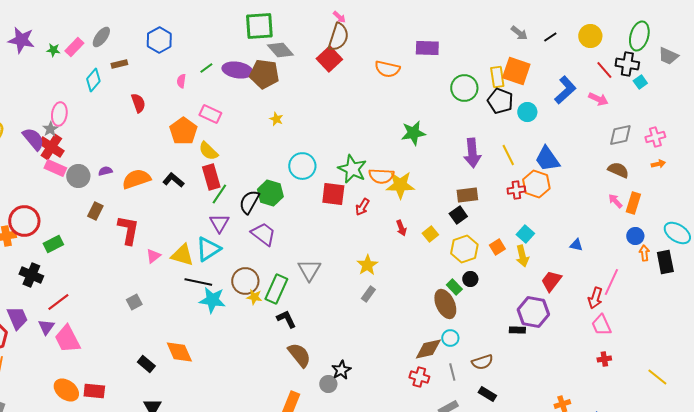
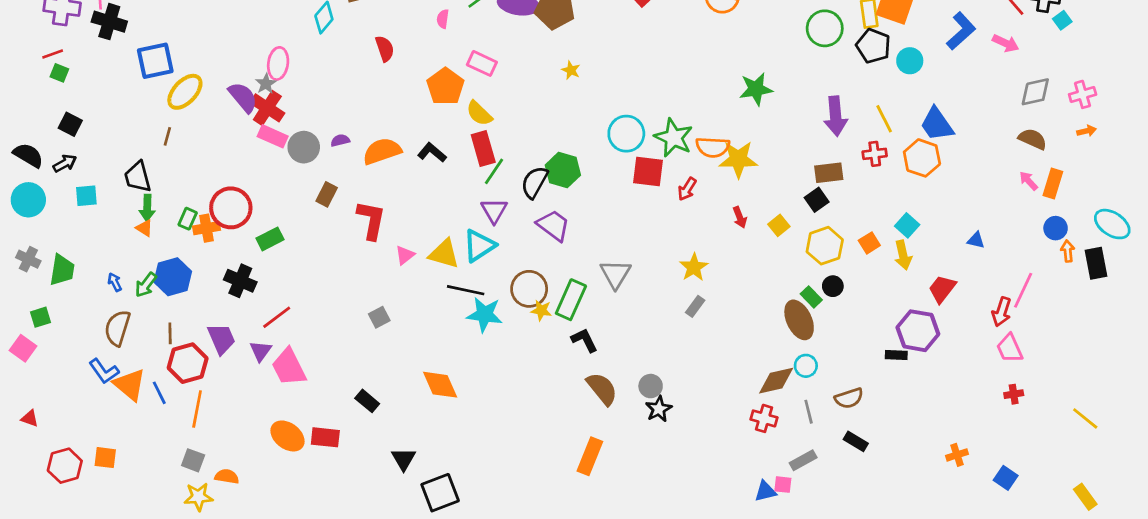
cyan circle: (302, 166) -> (626, 134), moved
red cross: (516, 190) -> (875, 154), moved
black rectangle: (146, 364) -> (367, 401), moved
gray circle: (328, 384) -> (651, 386), moved

